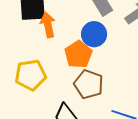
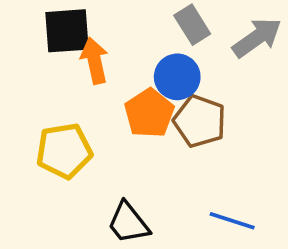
brown pentagon: (89, 84) -> (200, 121), moved

